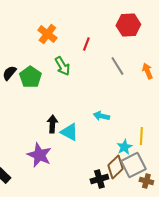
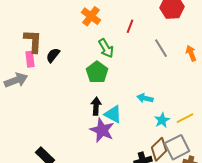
green pentagon: (30, 77) -> (97, 72), moved
yellow line: (141, 136) -> (185, 118), turned 60
cyan star: (124, 147) -> (162, 120), moved
purple star: (39, 155) -> (102, 130), moved

